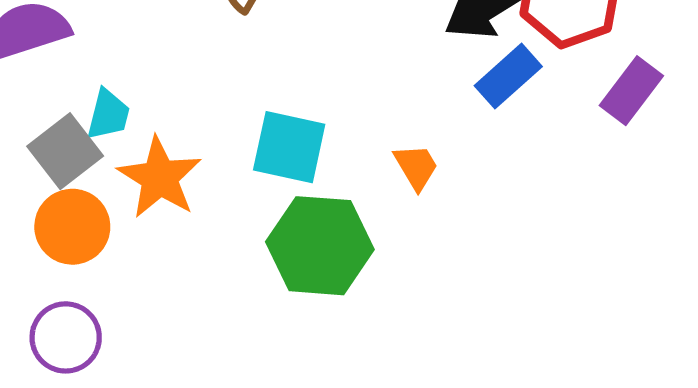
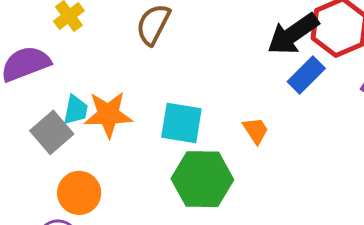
orange star: (160, 178) -> (108, 114), moved, turned -30
orange circle: (72, 227) -> (79, 193), moved

